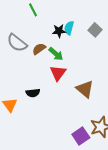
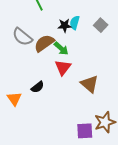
brown semicircle: (39, 49) -> (44, 43), size x1.5
black semicircle: (33, 93) -> (37, 87), turned -32
purple square: (81, 136) -> (85, 131), turned 30

